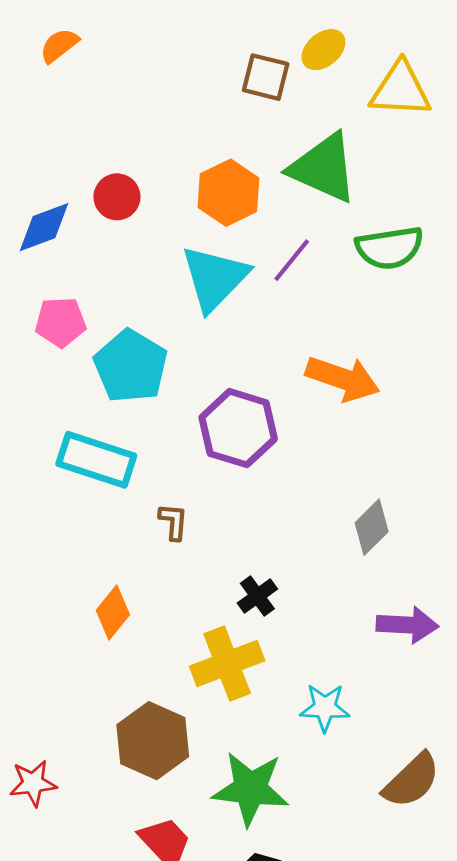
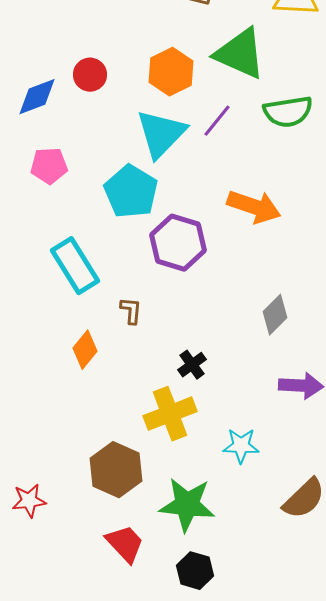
cyan pentagon: (131, 366) -> (131, 192), moved
cyan rectangle: (96, 460) -> (75, 266), turned 40
orange diamond: (113, 613) -> (85, 350), moved

